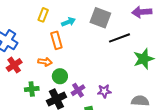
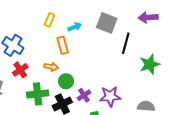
black line: (120, 38) -> (126, 43), turned -55
green cross: (32, 89) -> (38, 94), size x1.5
purple star: (104, 91) -> (110, 96), size x1.5

